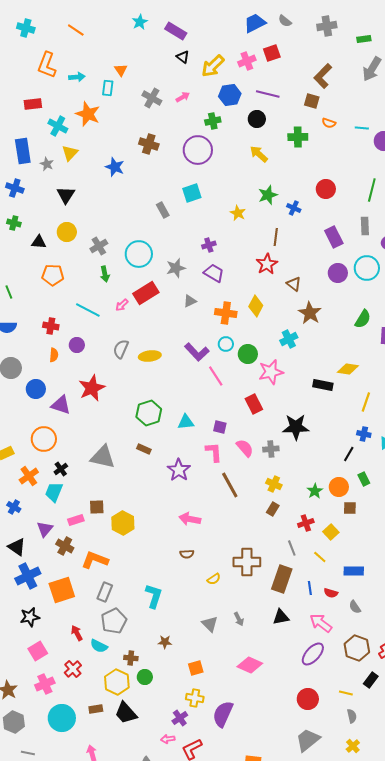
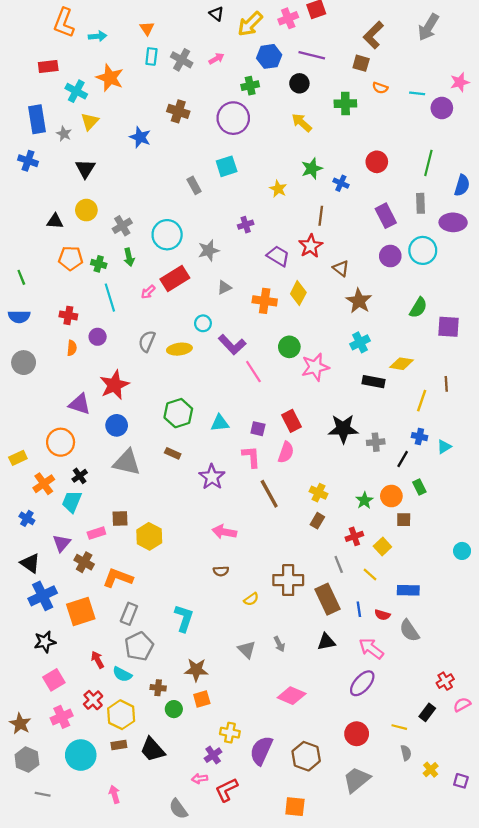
cyan rectangle: (108, 88) -> (151, 56), moved
green cross: (14, 223) -> (99, 264), moved
purple trapezoid: (214, 273) -> (278, 256), moved
cyan line: (88, 310) -> (110, 298), turned 45
cyan cross: (289, 339) -> (360, 342), moved
cyan circle: (226, 344) -> (203, 323), moved
blue circle: (36, 389) -> (117, 425), moved
red rectangle: (254, 404) -> (292, 421), moved
pink semicircle: (245, 448) -> (286, 452), turned 60
gray cross: (271, 449) -> (376, 442), moved
brown rectangle: (282, 579) -> (327, 599), turned -44
gray semicircle: (355, 607) -> (409, 631), size x1.5
brown star: (165, 642) -> (196, 670), size x1.5
brown hexagon: (357, 648) -> (306, 756), moved
orange square: (196, 668) -> (202, 699), moved
yellow hexagon: (117, 682) -> (121, 715), moved
yellow cross: (353, 746) -> (431, 770), moved

